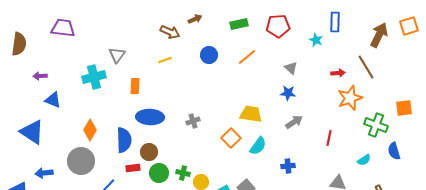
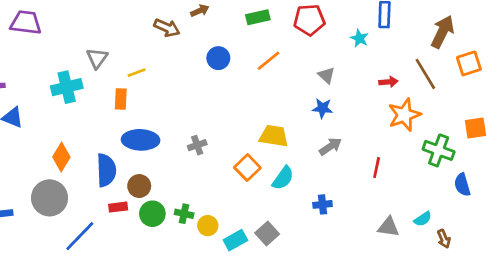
orange square: (409, 26) -> (469, 63), moved
yellow line: (165, 60) -> (137, 73), moved
cyan semicircle: (364, 160) -> (423, 219), moved

